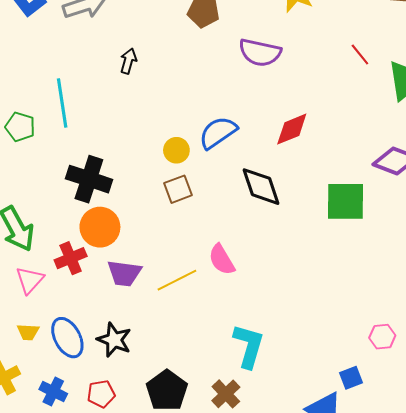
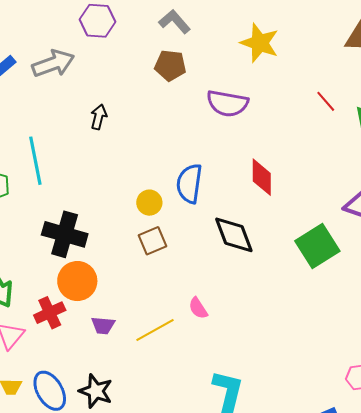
red diamond: (292, 129) -> (262, 177), turned -66
blue semicircle: (218, 133) -> (189, 184), turned -45
green square: (346, 201) -> (317, 246), turned -30
pink semicircle: (222, 260) -> (198, 308), size x0.7
purple trapezoid: (124, 273) -> (103, 325), size x0.7

